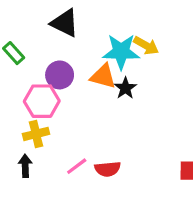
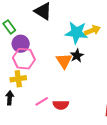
yellow arrow: (146, 46) -> (92, 30), turned -56
purple circle: (60, 75) -> (21, 44), moved
orange triangle: (103, 76) -> (64, 61), moved, turned 36

